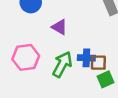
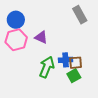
pink hexagon: (26, 57) -> (16, 40), moved
green square: (105, 79) -> (74, 76), moved

